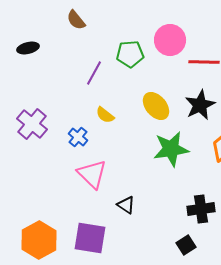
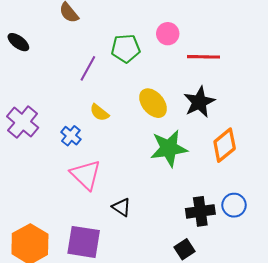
pink circle: (170, 40) -> (168, 34), size x0.7
black ellipse: (28, 48) -> (18, 42), turned 50

